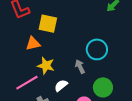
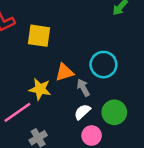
orange triangle: (33, 44) -> (64, 72), moved
white semicircle: (61, 86) -> (82, 112), moved

